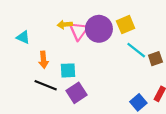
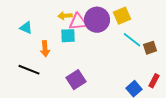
pink triangle: (79, 31) -> (78, 22), turned 48
cyan square: (68, 70) -> (68, 36), moved
black line: (46, 85) -> (29, 70), moved

